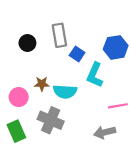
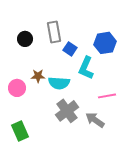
gray cross: (51, 120) -> (67, 111), moved, turned 30
green rectangle: (16, 131) -> (20, 131), moved
gray arrow: (105, 132) -> (95, 120), turned 48

